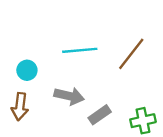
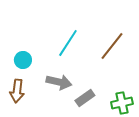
cyan line: (80, 50) -> (68, 43), turned -52

